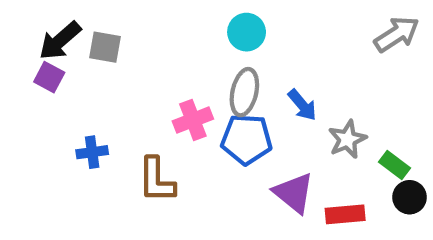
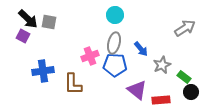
gray arrow: (397, 34) -> (185, 28), moved
black arrow: (60, 41) -> (28, 19), turned -95
blue cross: (92, 152) -> (43, 71), size x1.5

